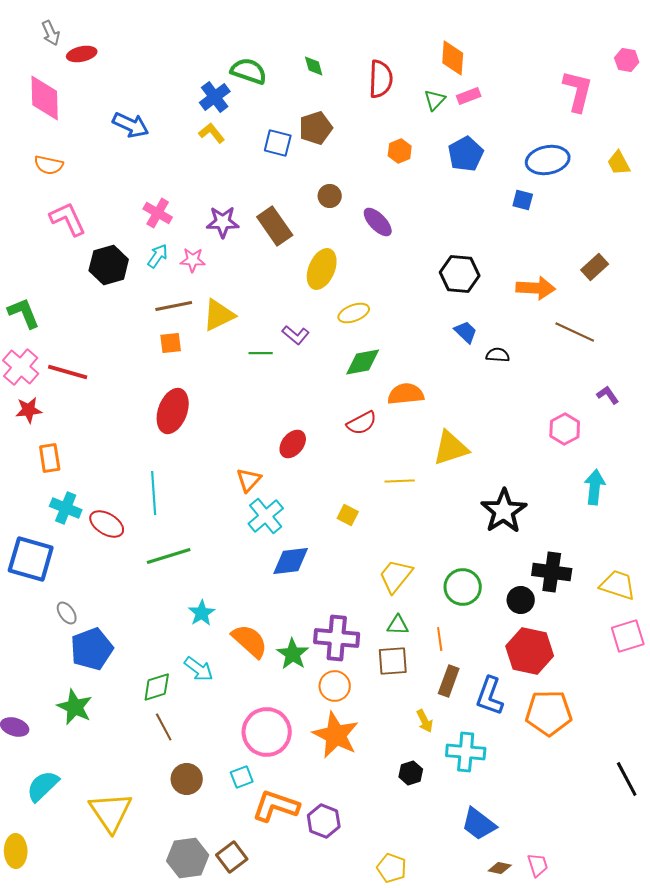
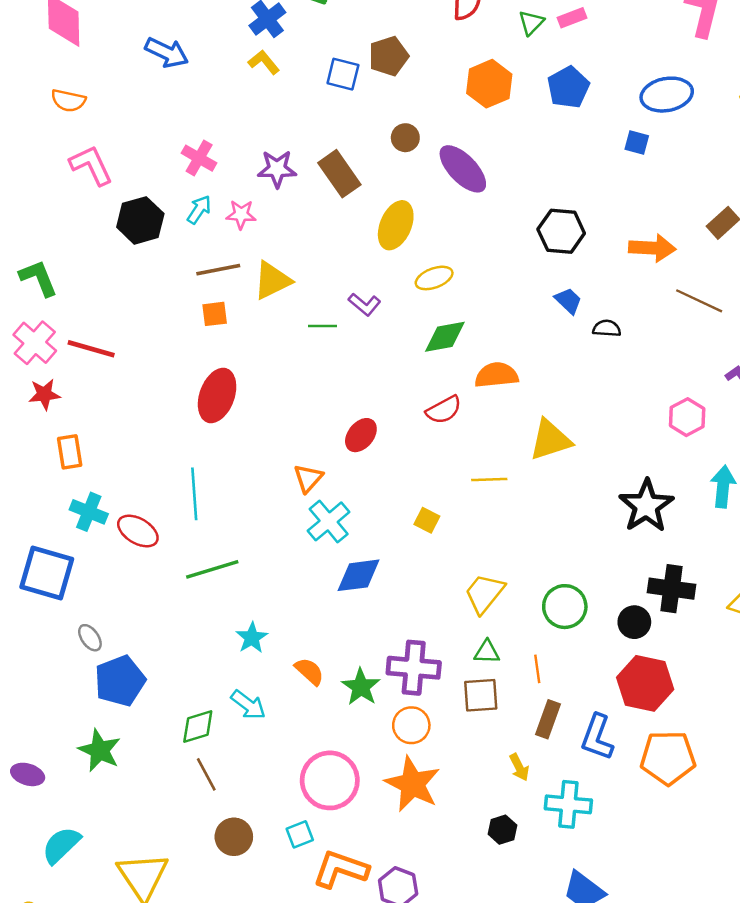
orange hexagon: (400, 151) -> (489, 84), size x1.6
purple ellipse: (378, 222) -> (463, 169), size x1.4
black star: (504, 511) -> (646, 506), moved
orange semicircle: (250, 641) -> (309, 671), size x0.7

